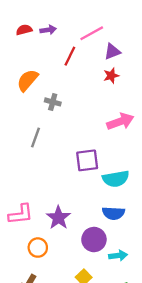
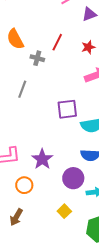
red line: (70, 56) -> (57, 42), moved
red star: (111, 76) -> (88, 47), moved
orange semicircle: (28, 80) -> (15, 39), turned -70

